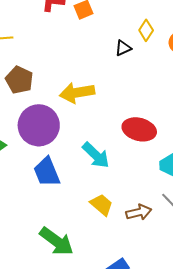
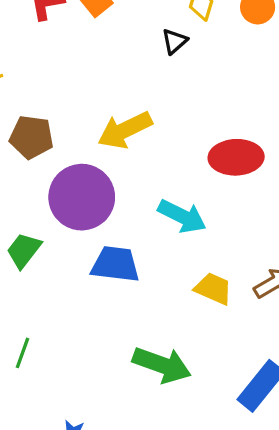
blue trapezoid: (47, 172) -> (115, 264), turned 136

